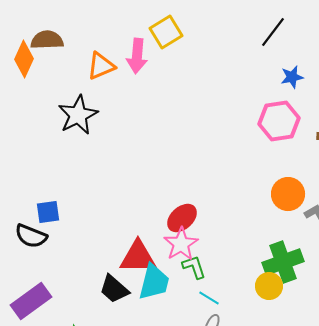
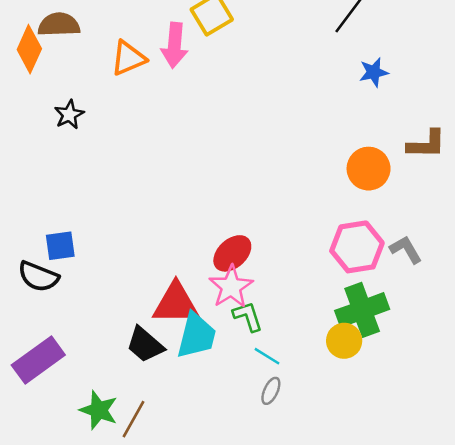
black star: (78, 115) -> (69, 115), moved, size x0.6
pink hexagon: (279, 121) -> (357, 247), moved
orange circle: (288, 194) -> (369, 169), moved

